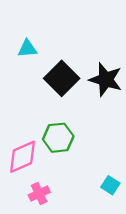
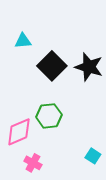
pink cross: (39, 194) -> (33, 163), turned -36

